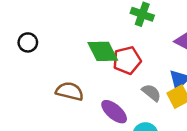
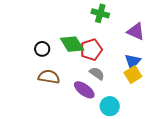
black circle: (28, 42) -> (42, 49), moved
gray semicircle: (151, 93) -> (97, 73), moved

